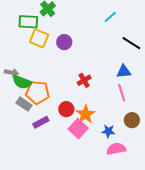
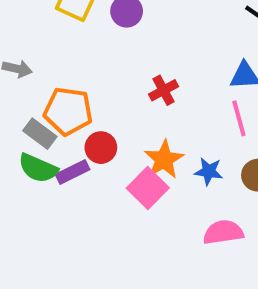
green semicircle: (22, 82) -> (38, 168), moved
red circle: (66, 109) -> (101, 148), moved
blue star: (108, 131) -> (209, 171), moved

